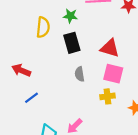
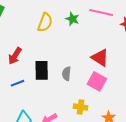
black rectangle: (72, 43) -> (42, 70), moved
red arrow: (21, 70) -> (15, 56), turned -96
yellow cross: (107, 96) -> (80, 107), moved

